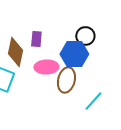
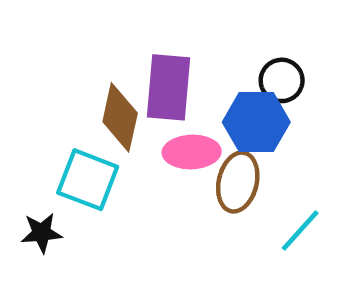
purple rectangle: (36, 39) -> (168, 87), size x1.8

